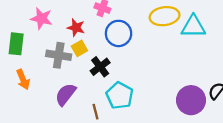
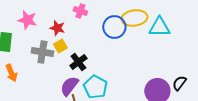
blue circle: (119, 33) -> (114, 27), moved
purple semicircle: (66, 94) -> (69, 86), moved

